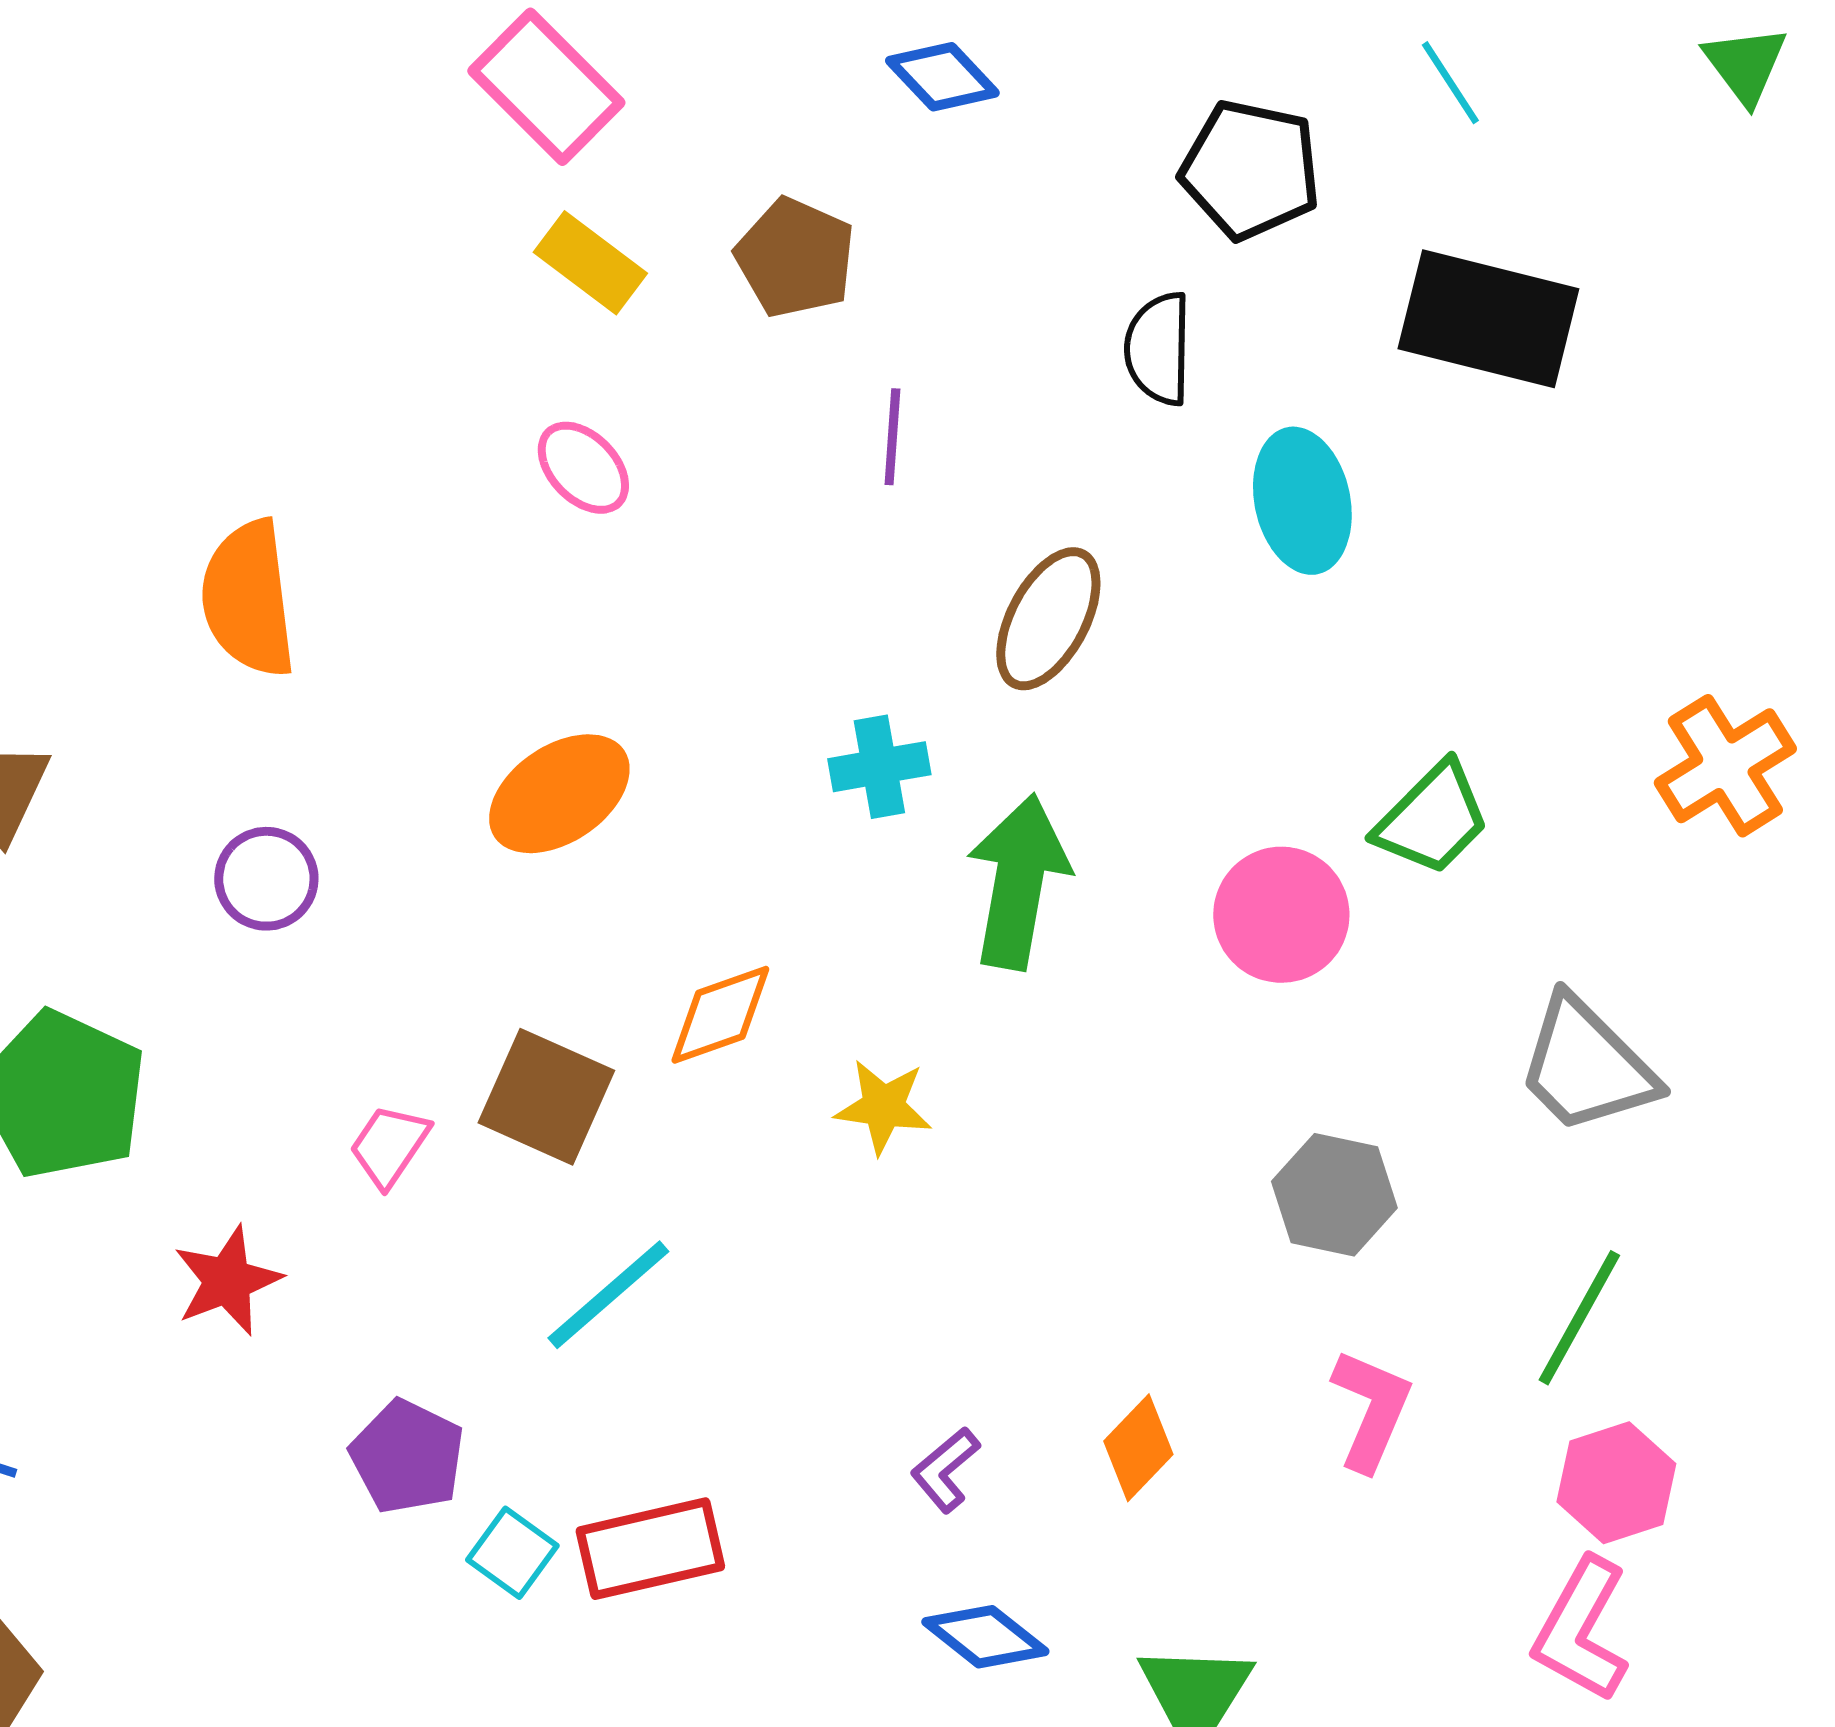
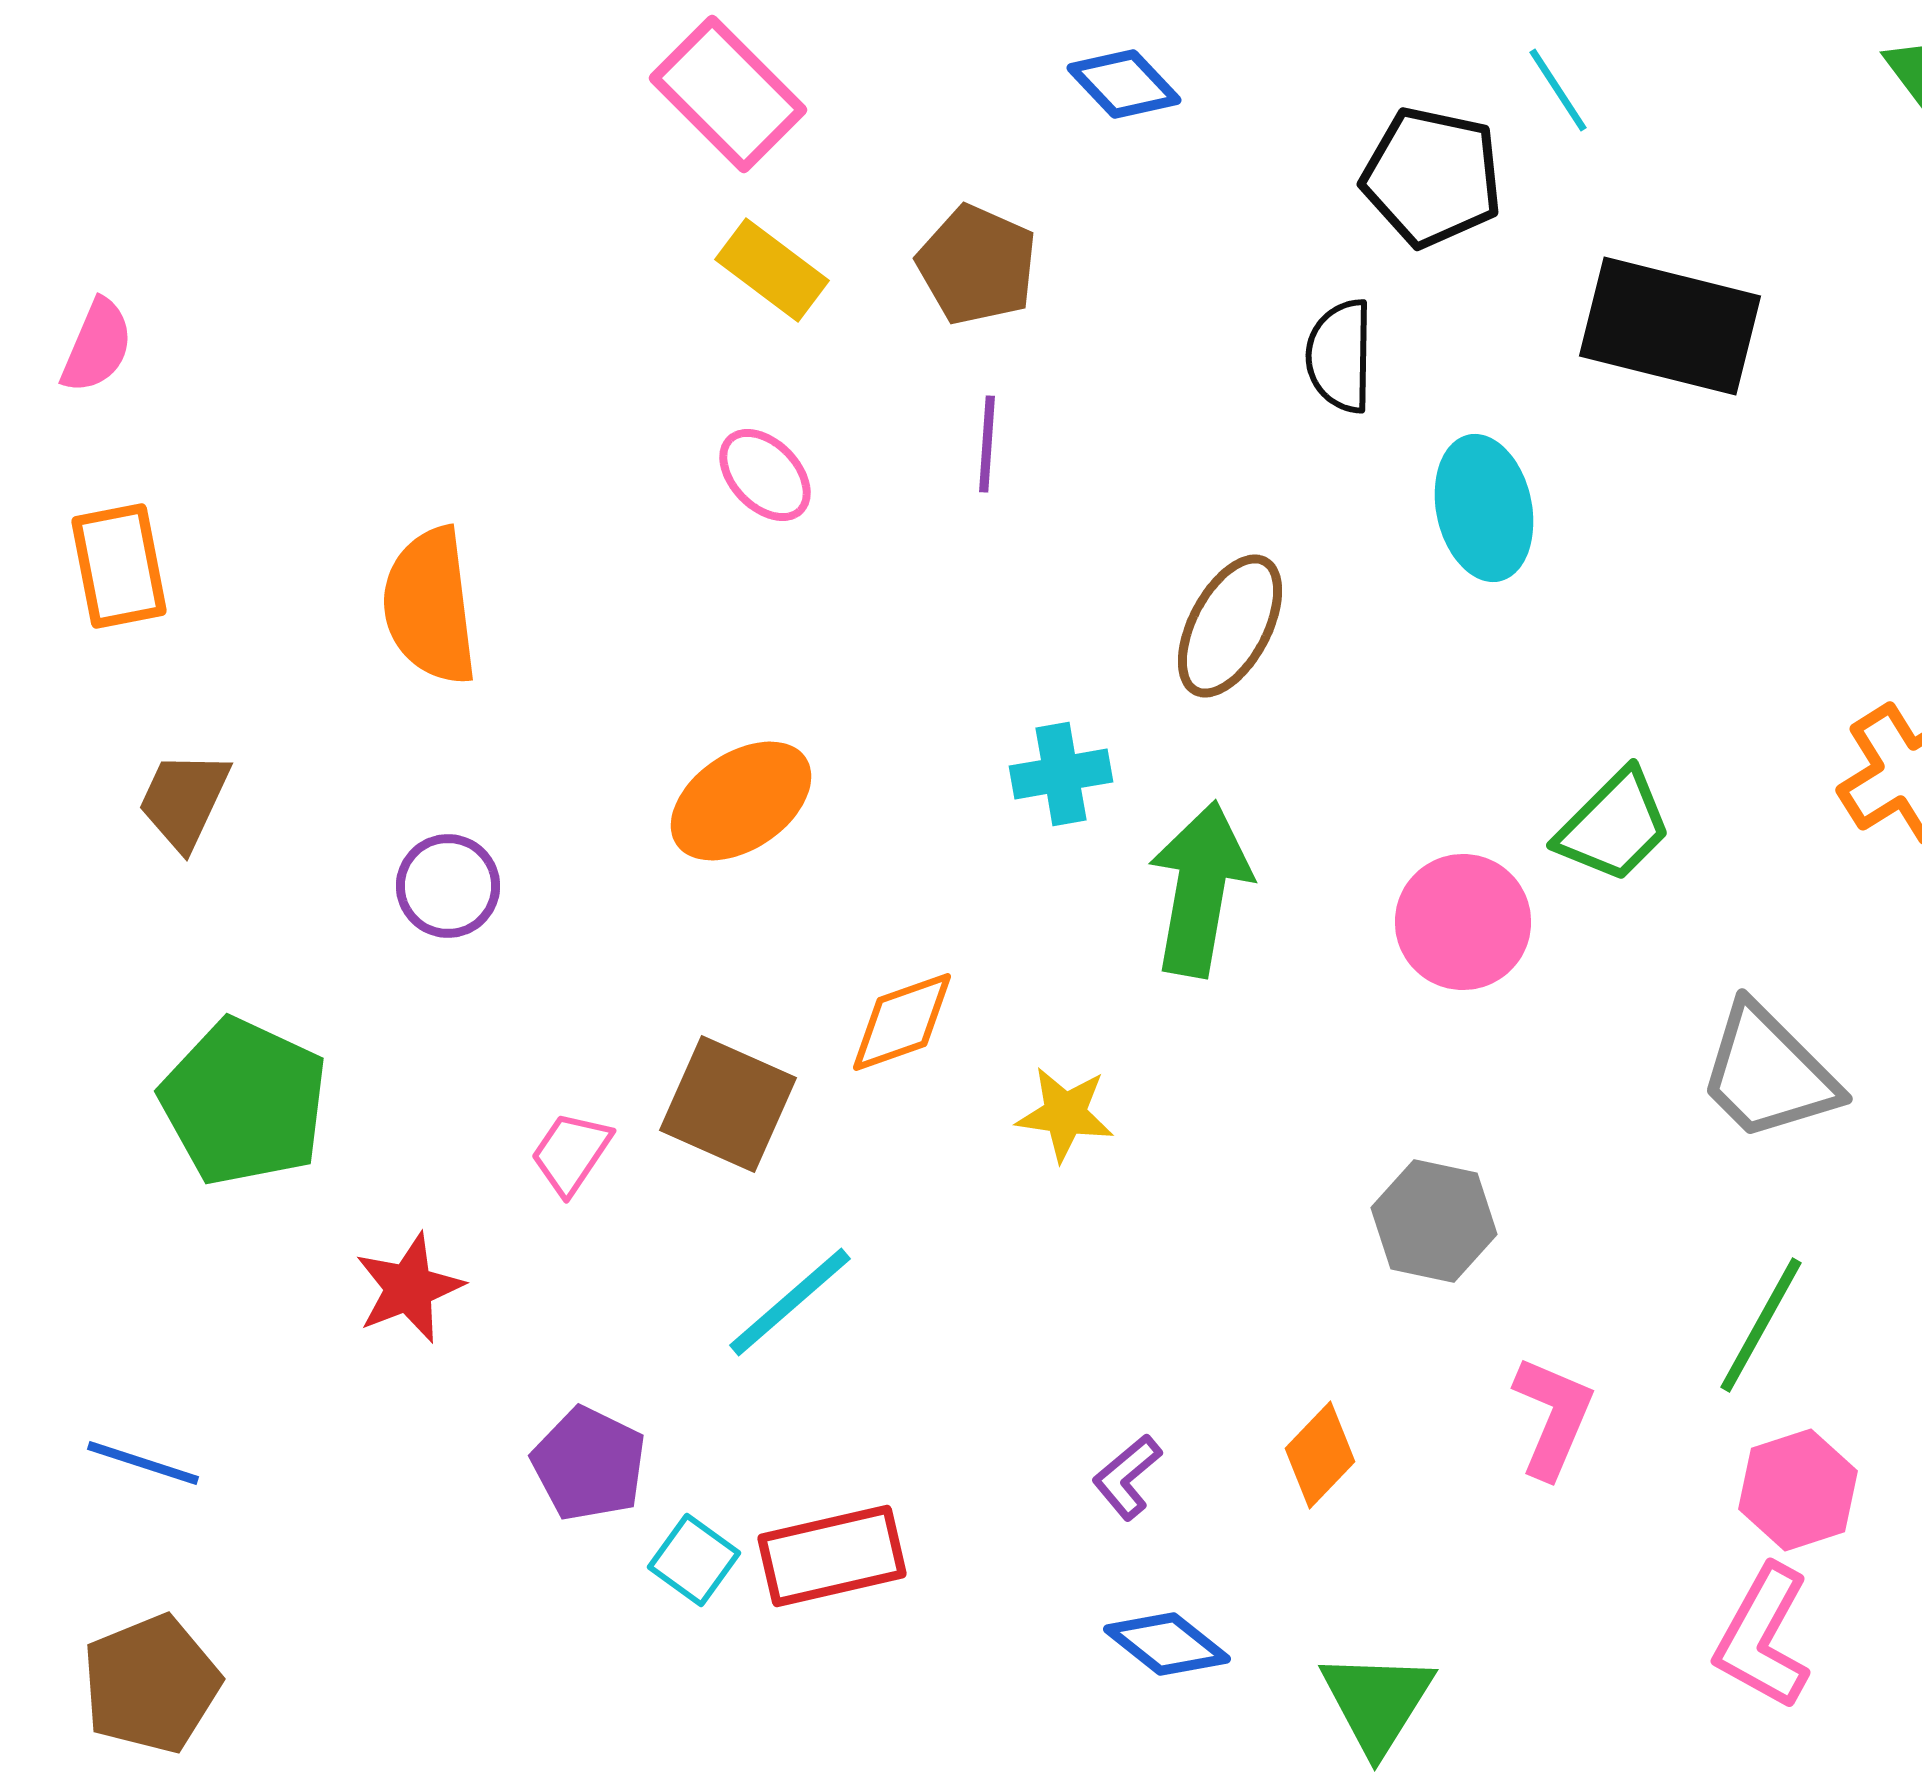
cyan line: (1450, 83) -> (1558, 90), moved
purple line: (892, 437) -> (987, 444), moved
gray hexagon: (1334, 1195) -> (1434, 1221), moved

